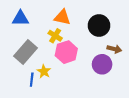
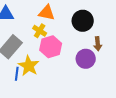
brown arrow: (114, 49) -> (98, 44), turned 72
yellow star: (44, 71) -> (29, 66), size x1.5

